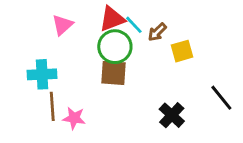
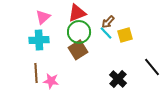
cyan line: (134, 25) -> (106, 33), moved
brown square: (113, 73) -> (78, 50), turned -36
cyan cross: (42, 74) -> (39, 40), moved

